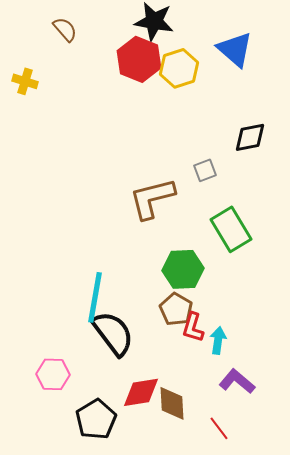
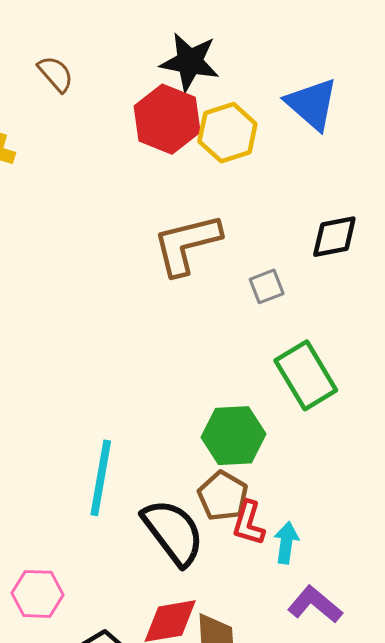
brown L-shape: (152, 198) -> (187, 244), moved
black semicircle: (113, 333) -> (173, 532), moved

